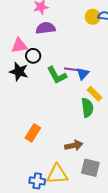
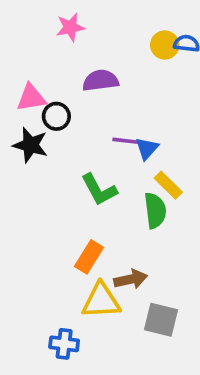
purple semicircle: (46, 28) -> (101, 80), moved
green L-shape: (57, 75) -> (99, 190), moved
orange rectangle: (33, 133) -> (89, 257), moved
yellow triangle: (57, 174) -> (101, 301), moved

